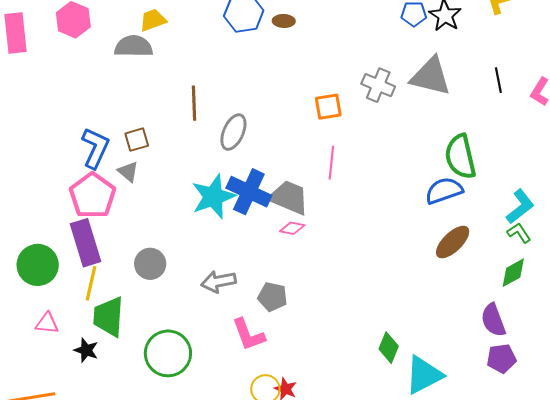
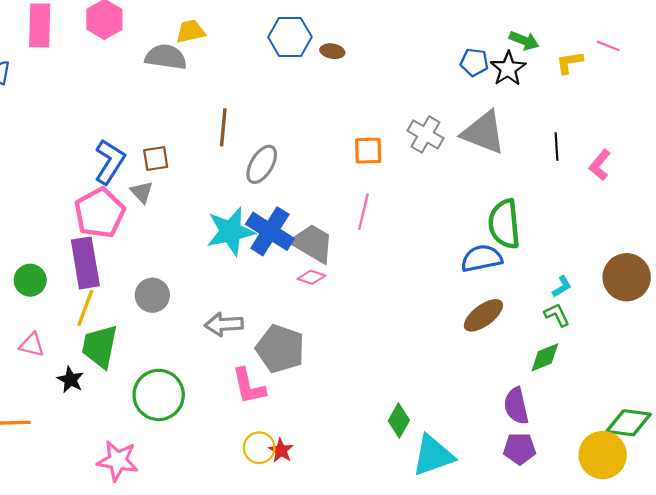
cyan L-shape: (520, 207) -> (562, 287), size x0.6
green circle: (38, 265) -> (30, 280), size x0.7
gray pentagon: (272, 297) -> (280, 349), size x1.5

